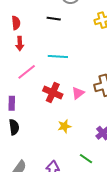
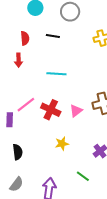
red semicircle: (16, 23) -> (25, 38), moved
pink line: (27, 72) -> (26, 105), moved
black semicircle: (14, 127) -> (18, 152), moved

